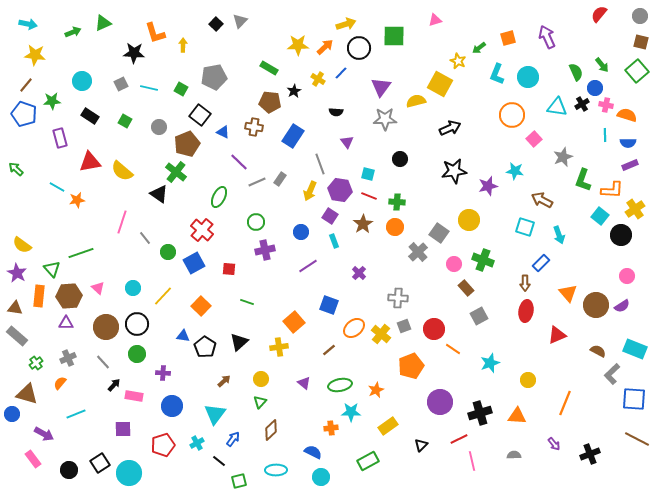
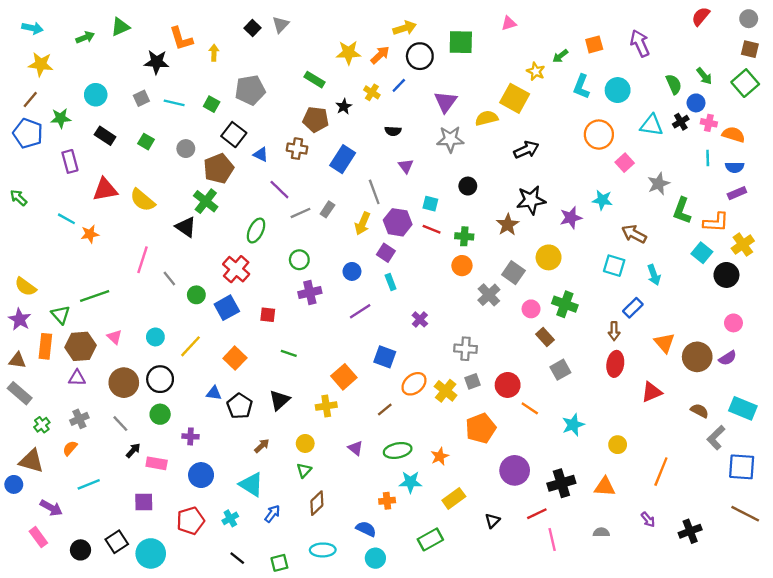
brown star: (363, 224) -> (508, 225), moved
cyan triangle: (215, 414) -> (251, 484), turned -35
black line: (219, 461) -> (237, 558), moved

